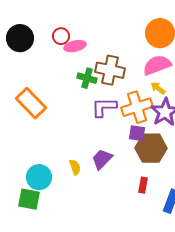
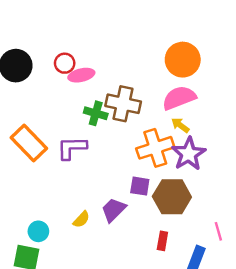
purple L-shape: (104, 107) -> (72, 148), moved
purple square: (137, 133) -> (140, 186), moved
yellow semicircle: (75, 167) -> (81, 219), turned 63
cyan circle: (39, 177) -> (38, 231), size x0.7

